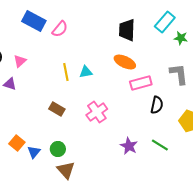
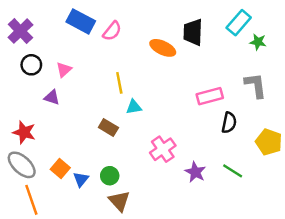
orange ellipse: (125, 62) -> (163, 48), moved
cyan triangle: (86, 72) -> (134, 107), moved
pink cross: (97, 112) -> (163, 149), moved

